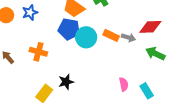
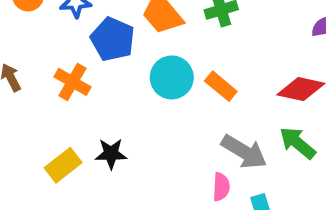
blue pentagon: (69, 29) -> (113, 39), moved
gray arrow: (128, 38) -> (244, 152), moved, size x1.6

